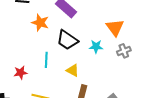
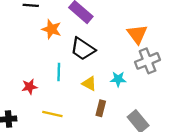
cyan star: (96, 47) -> (118, 79), moved
gray cross: (124, 51) -> (148, 61), size x1.5

